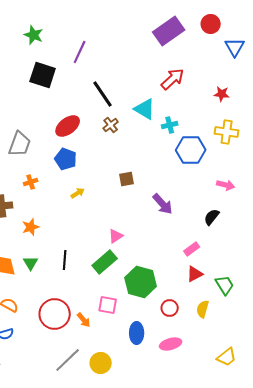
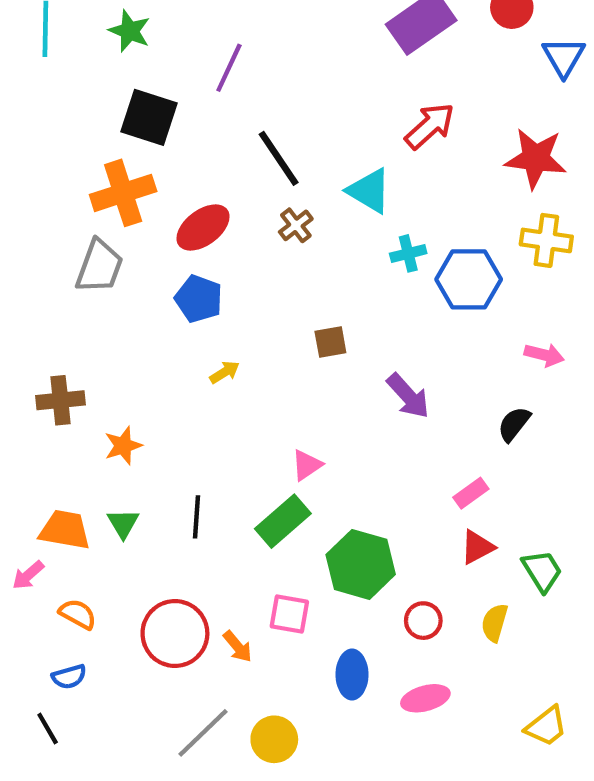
red star: (222, 94) -> (536, 158), size x1.8
cyan cross: (170, 125) -> (408, 253), moved
orange cross: (31, 182) -> (123, 193), moved, size x2.0

